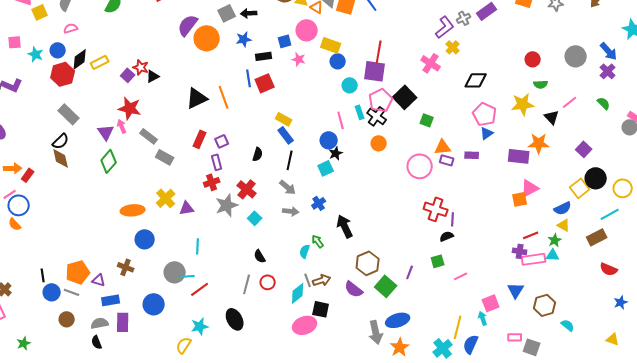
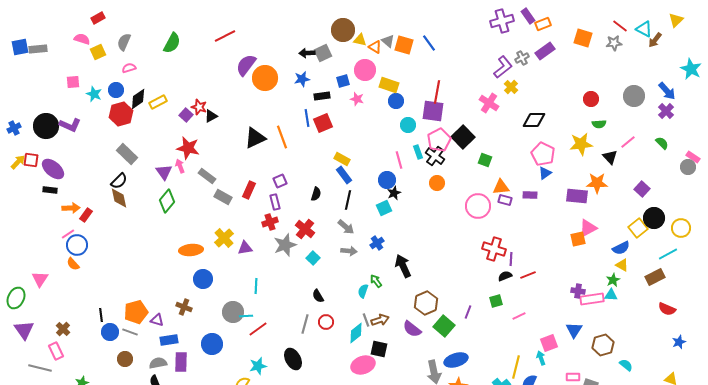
gray square: (227, 13) -> (323, 53), moved
red rectangle: (200, 139) -> (249, 190), moved
red line: (531, 235) -> (528, 275), moved

